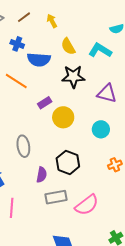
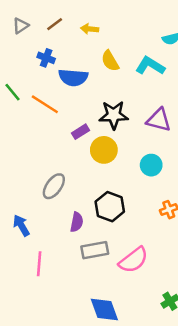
yellow arrow: (52, 21) -> (90, 29), turned -56
black star: (73, 77) -> (114, 115), moved
gray ellipse: (23, 146) -> (54, 186), turned 45

